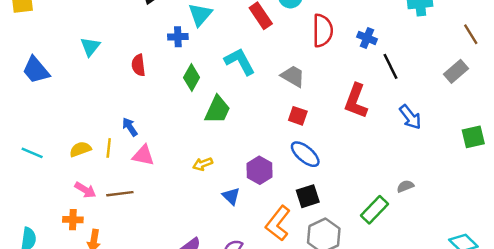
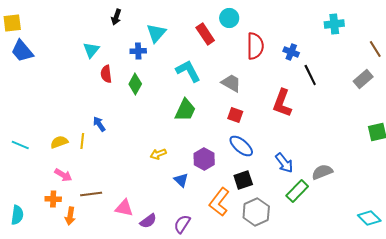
cyan triangle: (90, 47) -> (91, 50), moved
blue trapezoid: (36, 70) -> (22, 51), moved
green diamond: (192, 78) -> (135, 84), moved
green trapezoid: (217, 110) -> (185, 110), moved
blue arrow: (410, 117) -> (284, 163), moved
pink triangle: (143, 155) -> (124, 208), moved
gray semicircle: (405, 186) -> (322, 172), size x1.5
brown line: (120, 194) -> (91, 194), moved

